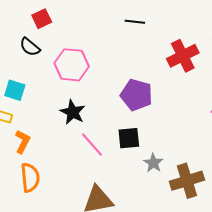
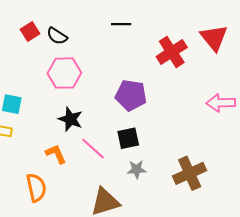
black semicircle: (30, 47) -> (57, 36), moved
orange L-shape: (22, 142) -> (56, 154), moved, turned -45
gray star: (153, 163) -> (137, 169), moved, turned -30

